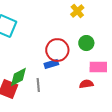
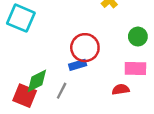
green circle: (86, 43) -> (138, 37), moved
gray line: (38, 85) -> (62, 91), turned 32

